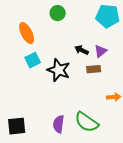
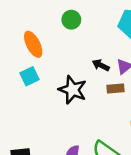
cyan square: (33, 60) -> (30, 76), moved

